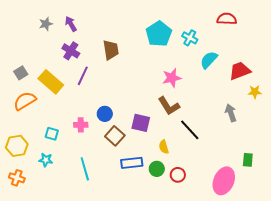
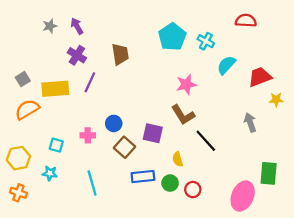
yellow rectangle: (51, 82) -> (55, 89), turned -45
green rectangle: (248, 160) -> (269, 173), size x1.5

